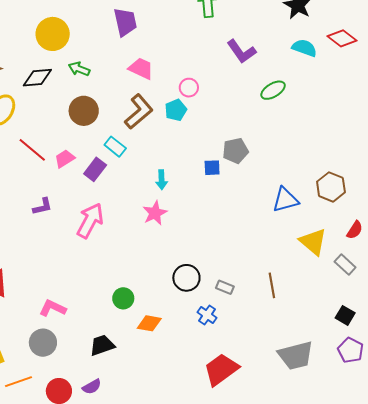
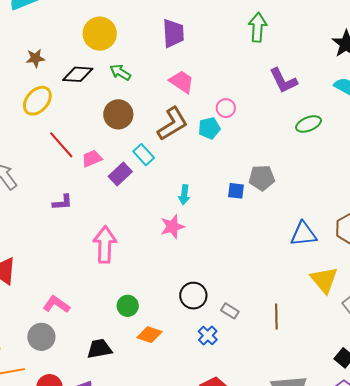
pink arrow: (90, 221) -> (105, 245), moved, turned -36

